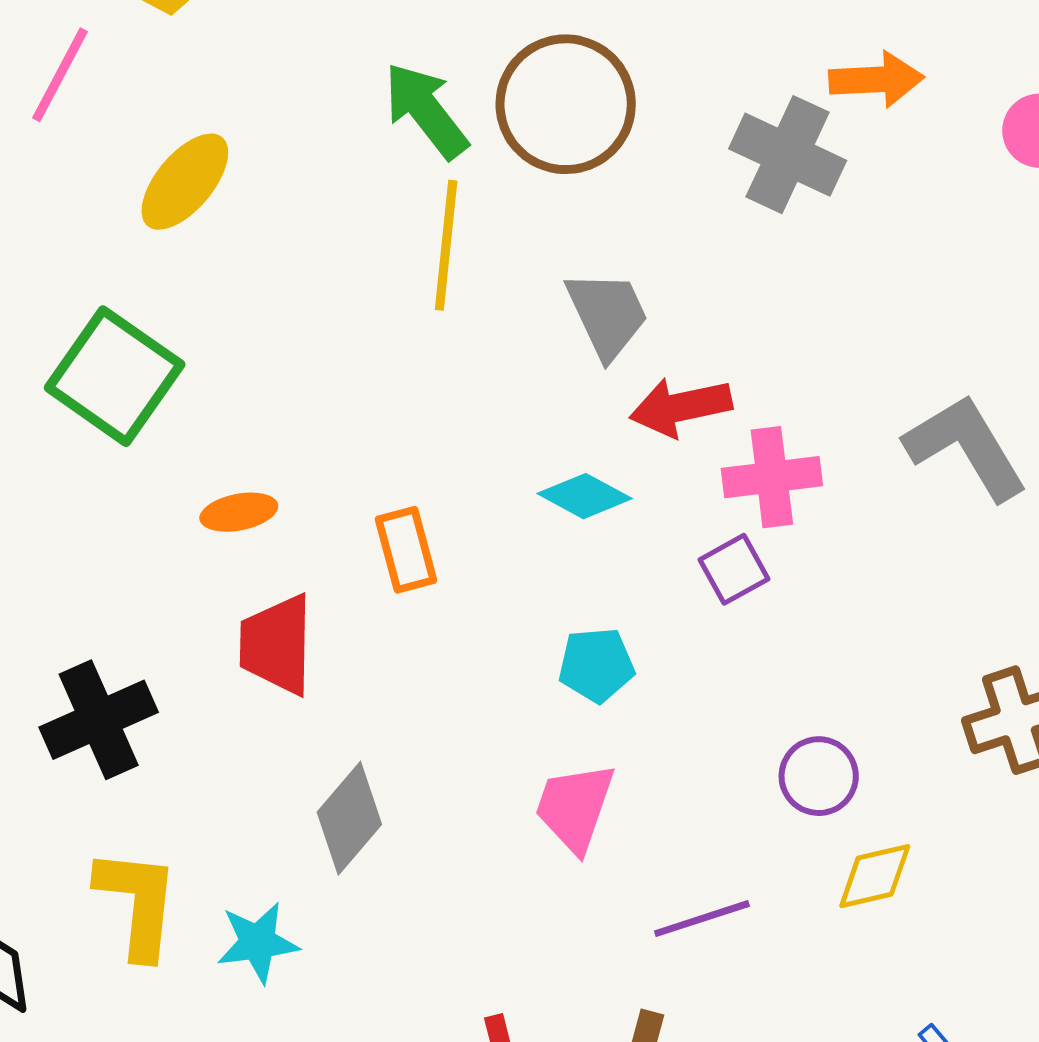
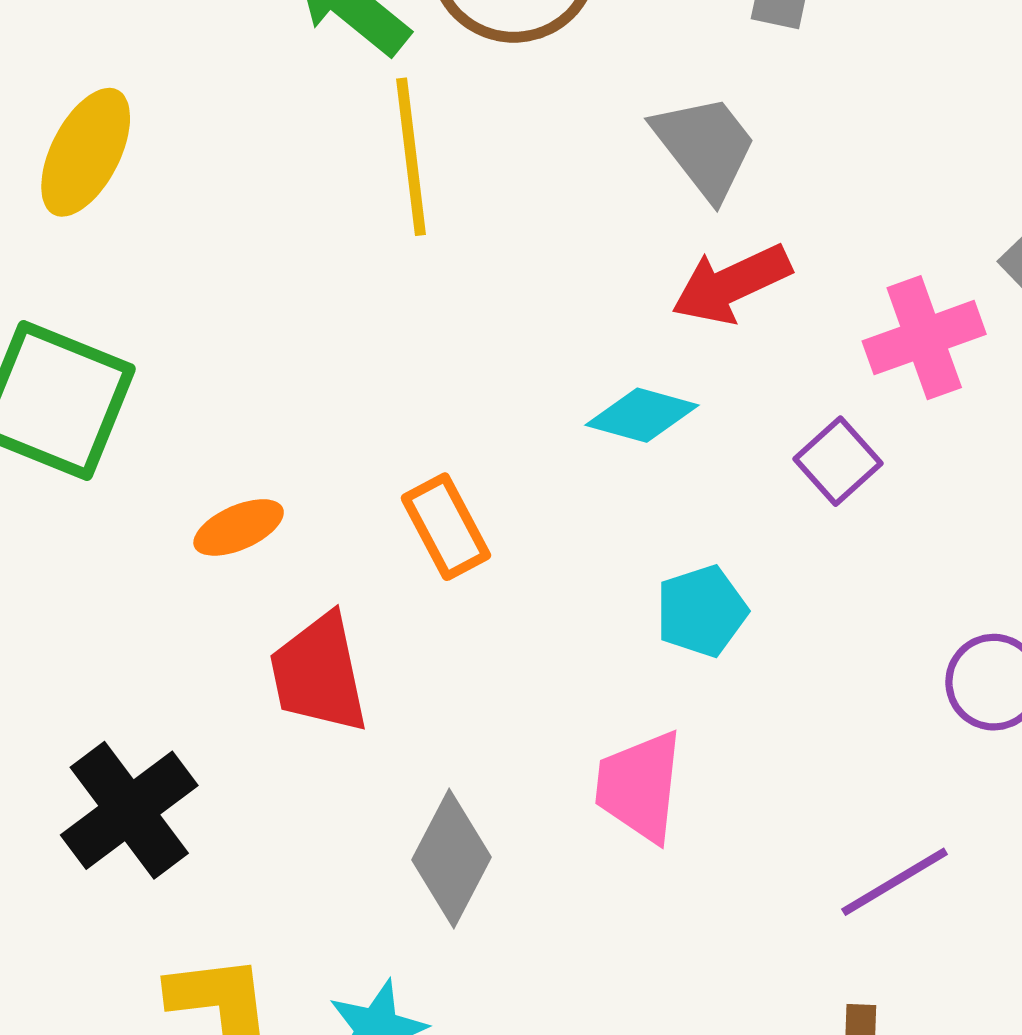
gray trapezoid: (607, 314) -> (705, 146), moved
pink cross: (772, 477) -> (924, 338), moved
pink trapezoid: (575, 807) -> (639, 786), moved

